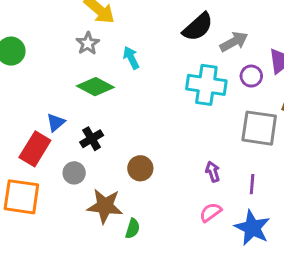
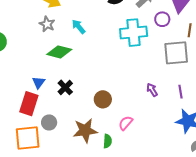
gray circle: (74, 173) -> (49, 122), moved
pink semicircle: (211, 212) -> (126, 123), moved

